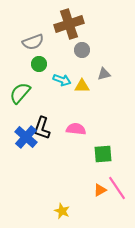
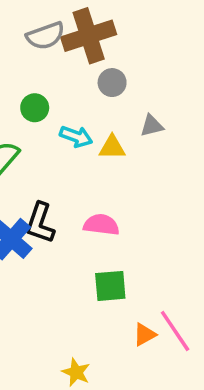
gray semicircle: (33, 42) -> (46, 36), moved
green square: (103, 154) -> (110, 286), moved

